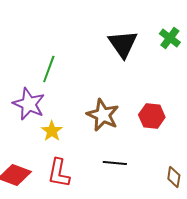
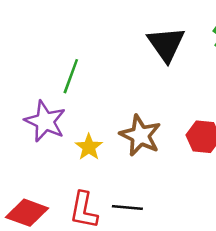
yellow star: (52, 131) -> (89, 147), moved
black line: (115, 163) -> (127, 208), moved

